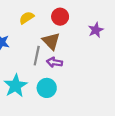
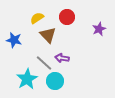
brown triangle: (51, 41) -> (48, 35), moved
gray line: (37, 56) -> (44, 63), moved, turned -60

